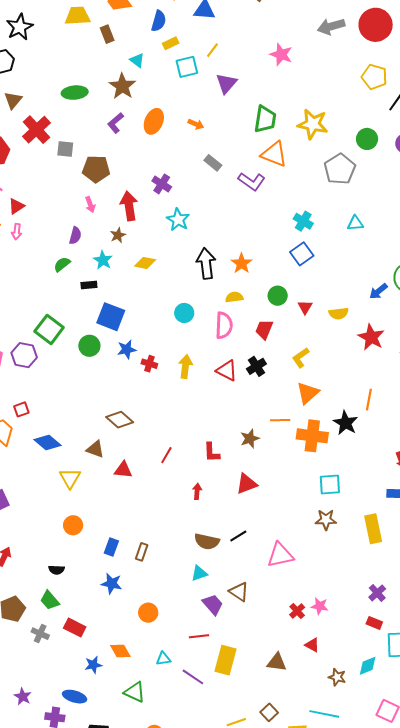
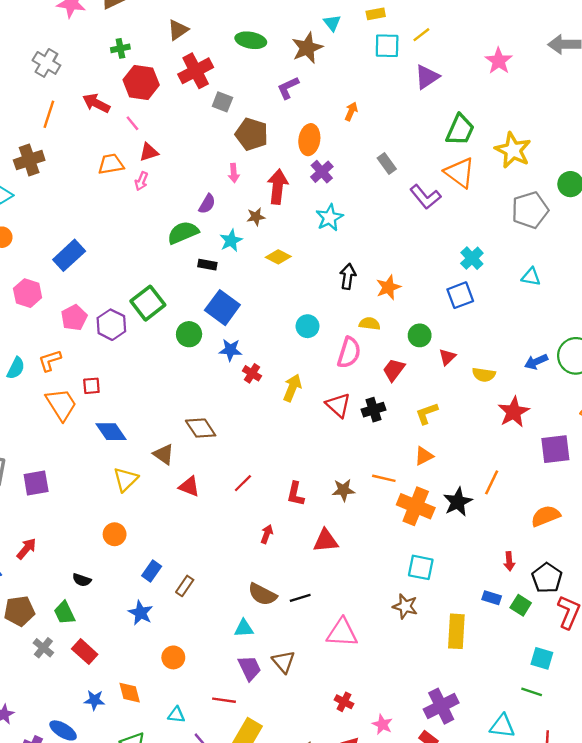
orange ellipse: (154, 121) -> (309, 140), moved, turned -30
orange arrow: (196, 124) -> (351, 111), moved, turned -105
black arrow: (206, 263) -> (348, 276), size x0.7
green semicircle: (62, 264) -> (183, 233), size x1.5
orange triangle: (308, 393) -> (424, 456), size x0.7
purple cross: (377, 593) -> (441, 706), size x1.6
pink star: (320, 606) -> (382, 724), moved
red cross: (297, 611) -> (344, 702), turned -35

